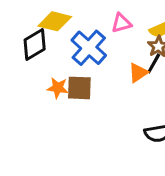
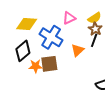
black diamond: (35, 44) -> (23, 51), moved
orange triangle: (138, 73) -> (78, 50), moved

